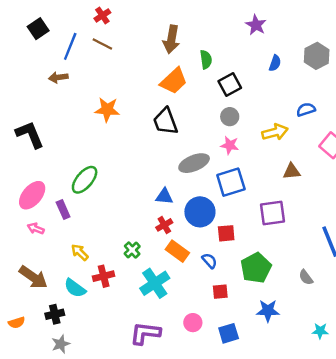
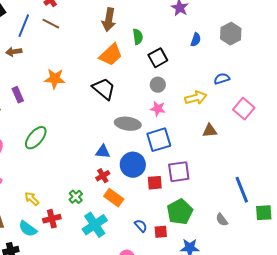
black trapezoid: (165, 121) -> (104, 89), turned 150
gray ellipse: (194, 163) -> (128, 124), turned 30
purple rectangle: (63, 209) -> (18, 95), moved
purple square: (273, 213) -> (179, 172), moved
blue semicircle: (209, 261) -> (141, 226), moved
red square: (220, 292) -> (161, 232), moved

